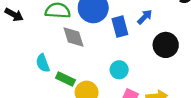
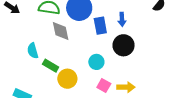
blue arrow: (145, 17) -> (122, 19), turned 128
black circle: (166, 45) -> (124, 45), moved

